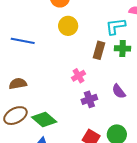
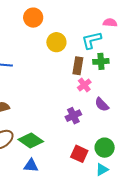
yellow circle: (68, 26) -> (56, 42), moved
pink cross: (78, 76) -> (84, 85), moved

